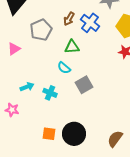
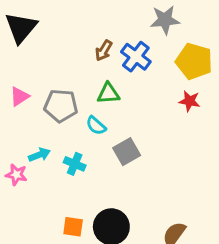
gray pentagon: (41, 30) -> (61, 106), moved, turned 30
pink star: (12, 110) -> (16, 175), moved

